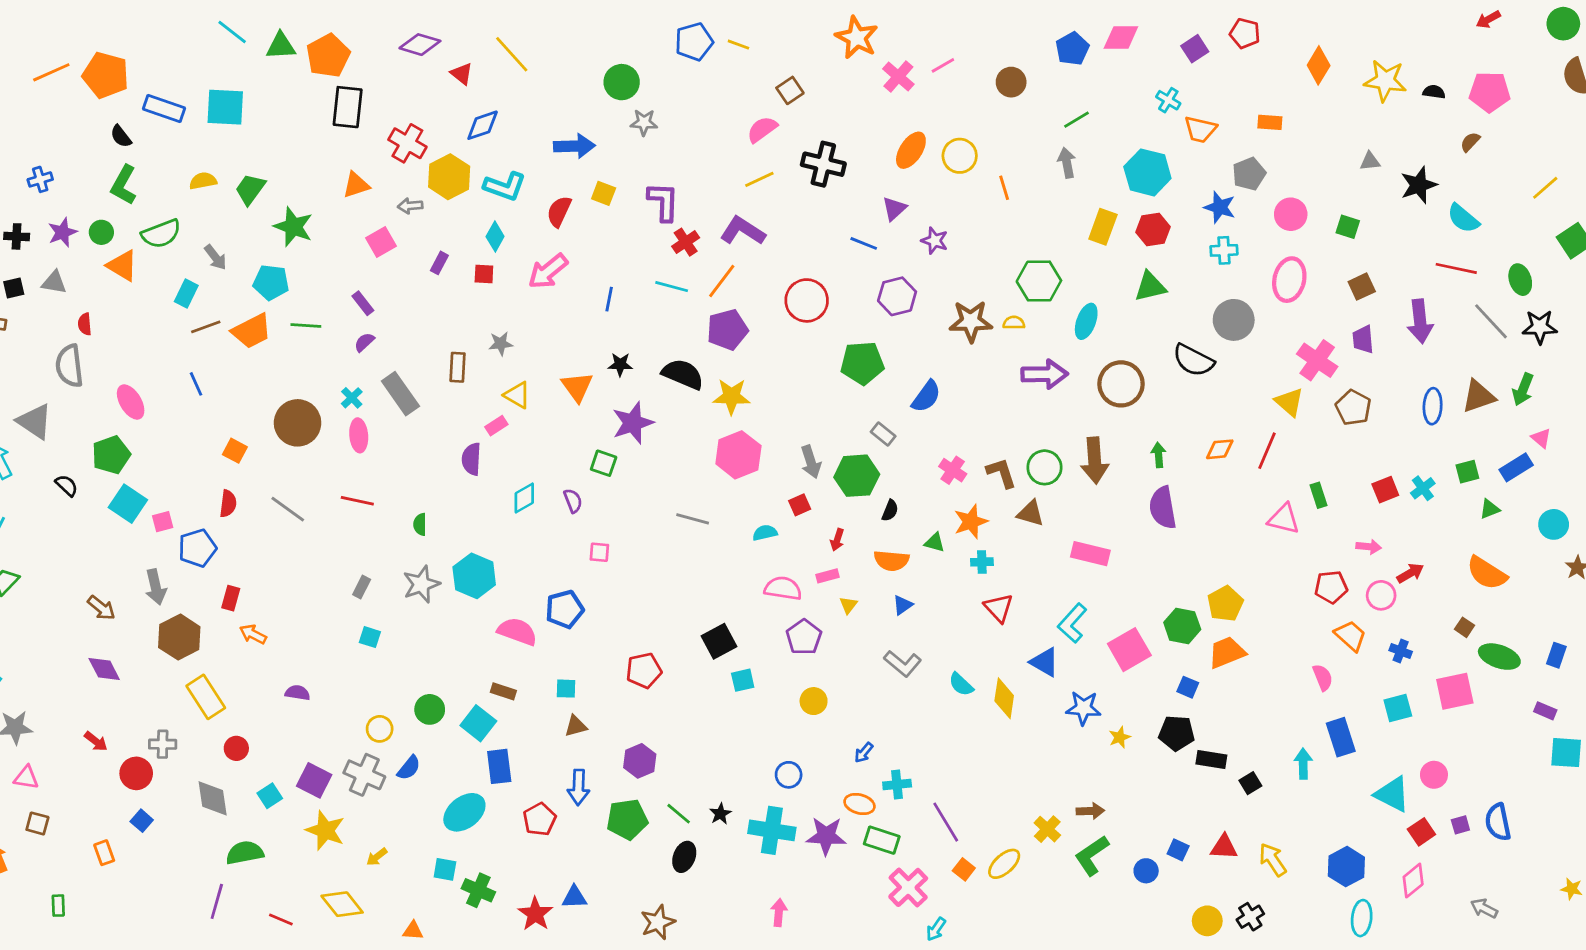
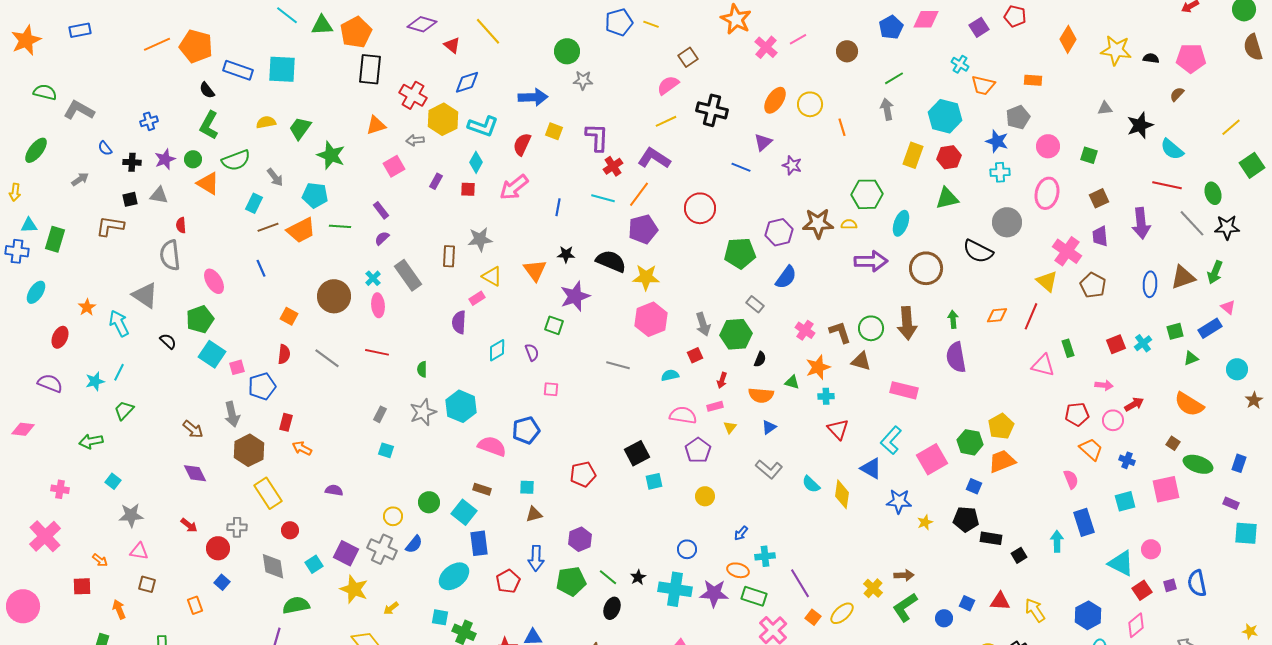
purple hexagon: (897, 296) -> (779, 232), moved
gray star: (501, 344) -> (480, 239), size x1.4

